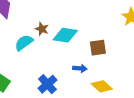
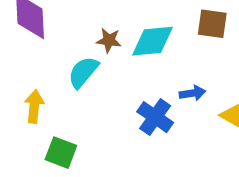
brown square: (98, 48) -> (212, 24), moved, turned 30
blue cross: (47, 84) -> (155, 117), moved

